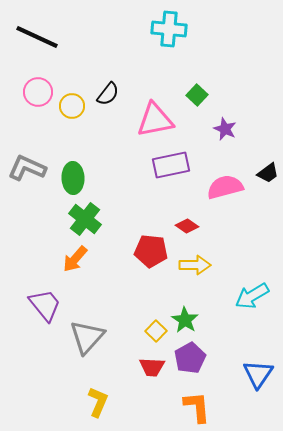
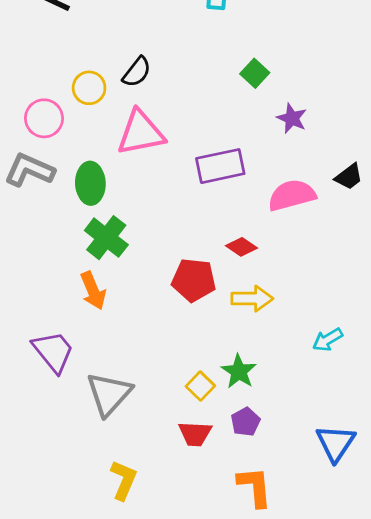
pink circle: (38, 92) -> (44, 118), moved
pink triangle: (155, 120) -> (141, 133), moved
orange arrow: (75, 259) -> (93, 291), turned -64
cyan arrow: (252, 296) -> (328, 340), size x0.7
purple pentagon: (190, 358) -> (245, 422), size x0.7

